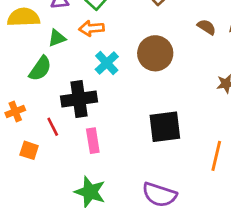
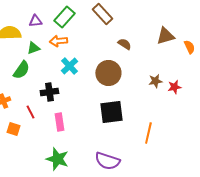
brown semicircle: (207, 27) -> (124, 44), moved
brown circle: (155, 53) -> (108, 73), moved
black cross: (79, 99) -> (49, 92), size x0.7

